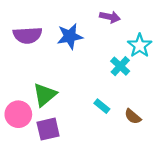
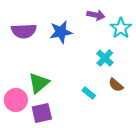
cyan star: (140, 46) -> (121, 28), moved
brown semicircle: (133, 116) -> (116, 85), moved

